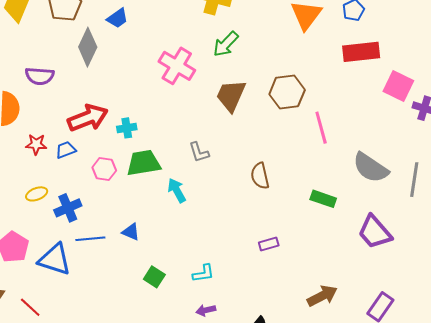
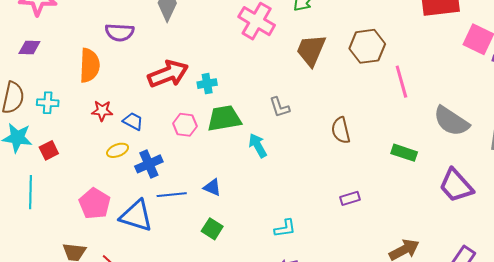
red star: (36, 144) -> (102, 111), moved
blue trapezoid: (66, 150) -> (133, 121), moved, turned 50
green square: (154, 277) -> (212, 229), moved

